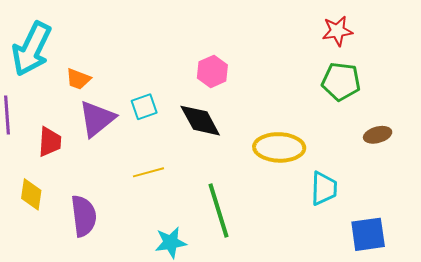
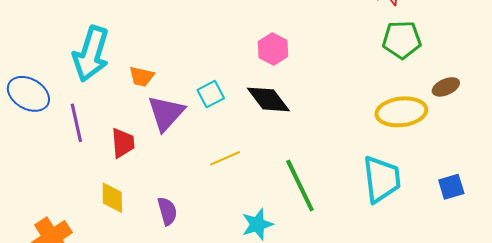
yellow ellipse: (279, 147) -> (401, 112), moved
cyan trapezoid: (324, 188) -> (382, 179), moved, size x1.4
purple semicircle: (84, 216) -> (167, 211), size x0.7
blue square: (368, 234) -> (451, 187), size x0.7

